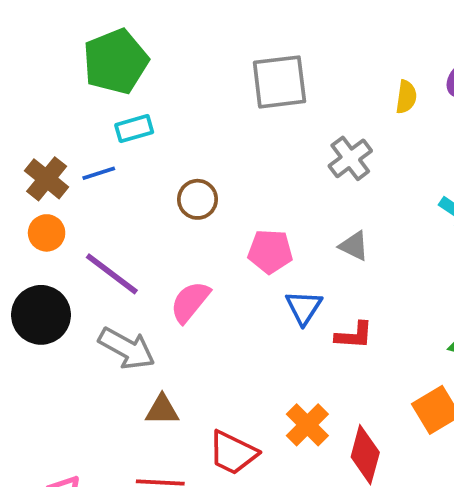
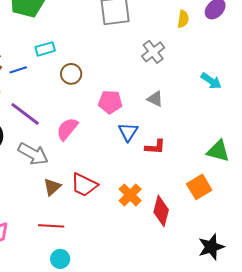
cyan rectangle: (134, 129) -> (45, 49), moved
blue line: (99, 173) -> (18, 70), moved
brown triangle: (162, 410) -> (52, 187), turned -42
red trapezoid: (233, 453) -> (84, 185), moved

